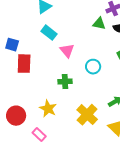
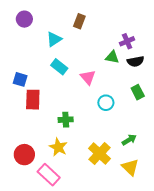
pink triangle: (67, 51) -> (88, 77), moved
green cross: (65, 82) -> (66, 120), moved
pink rectangle: (39, 135) -> (49, 175), size x1.5

